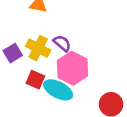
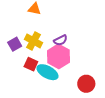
purple semicircle: (62, 43) -> (60, 40), moved, turned 112

